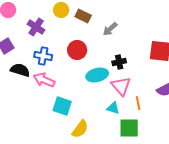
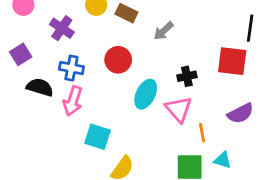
black cross: (119, 62) -> (187, 76), moved
cyan ellipse: (97, 75) -> (146, 94), turned -50
pink arrow: (44, 80) -> (73, 101), turned -95
cyan triangle: (113, 108) -> (223, 160), moved

